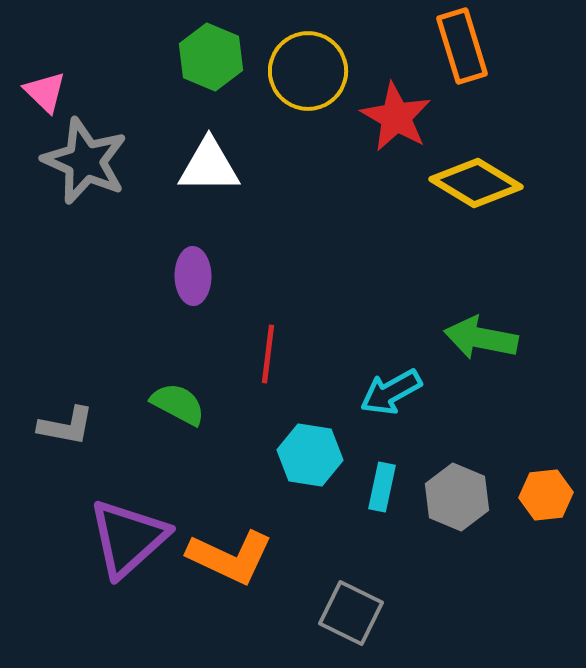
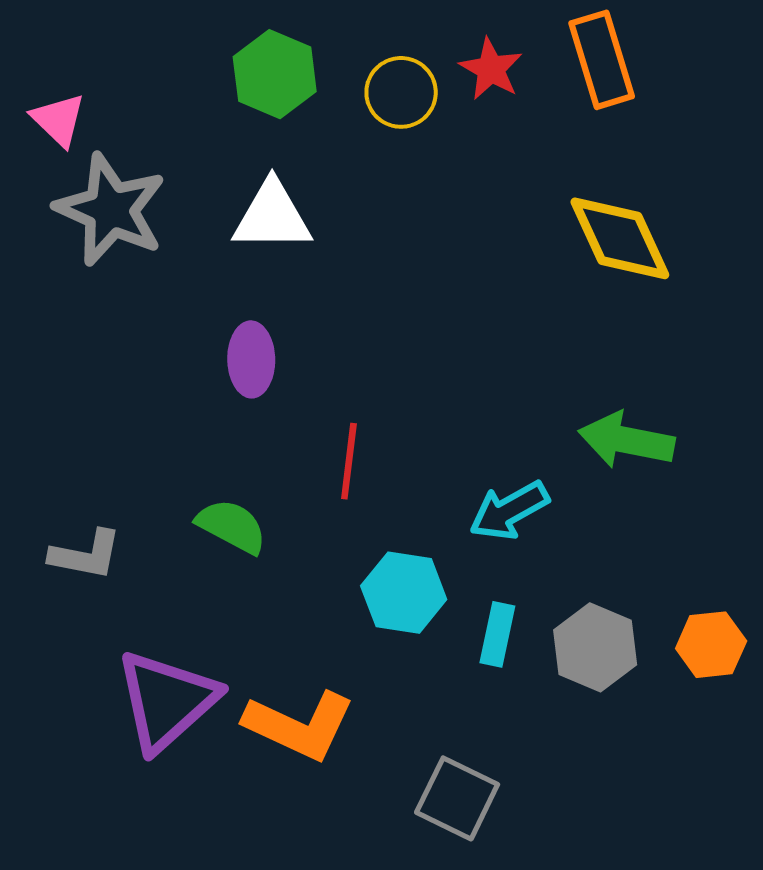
yellow circle: (308, 71) -> (401, 92), size x0.7
red star: (396, 117) -> (491, 69), moved, size x0.7
yellow diamond: (476, 183) -> (620, 238), turned 34

